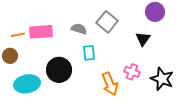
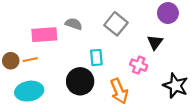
gray semicircle: (79, 29) -> (74, 24), moved
orange line: (18, 35) -> (30, 60), moved
black circle: (59, 70) -> (80, 81), moved
pink cross: (132, 72) -> (139, 65), moved

